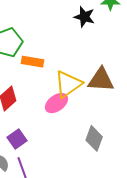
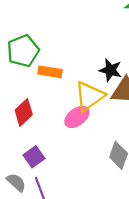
black star: (84, 17) -> (110, 70), moved

